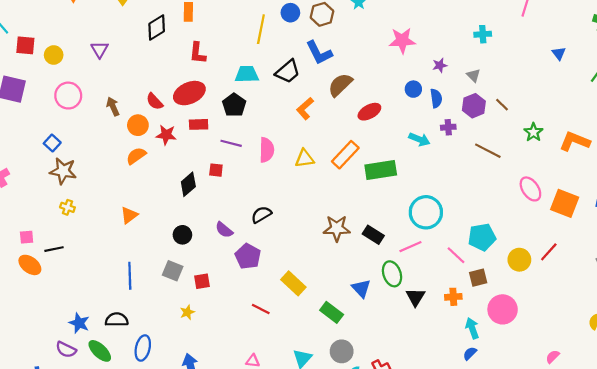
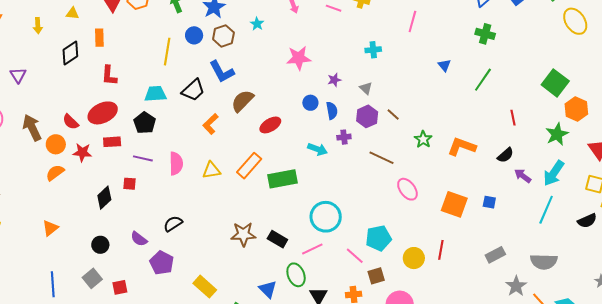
brown arrow: (113, 106) -> (32, 128), size x1.5
pink ellipse: (530, 189) -> (407, 189), moved
red line: (549, 252) -> (441, 250), turned -30
gray square: (173, 271) -> (92, 278), turned 30

